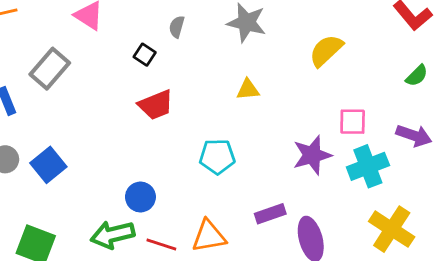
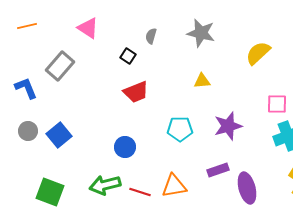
purple star: (312, 155) -> (228, 126), moved
blue circle: (140, 197) -> (125, 147), moved

